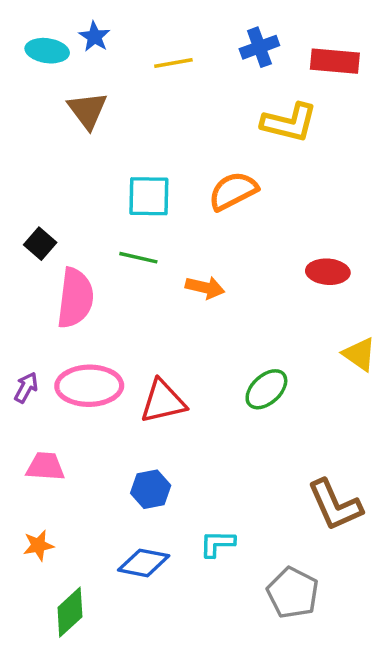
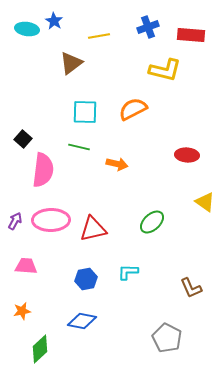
brown triangle: (87, 110) -> (71, 63), moved, turned 30
brown L-shape: (335, 505) -> (191, 288), size x0.7
cyan L-shape: (217, 544) -> (128, 272), moved

